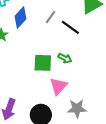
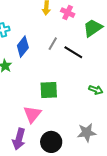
green arrow: (65, 58) -> (96, 90), moved
pink triangle: (58, 86) -> (32, 114), moved

